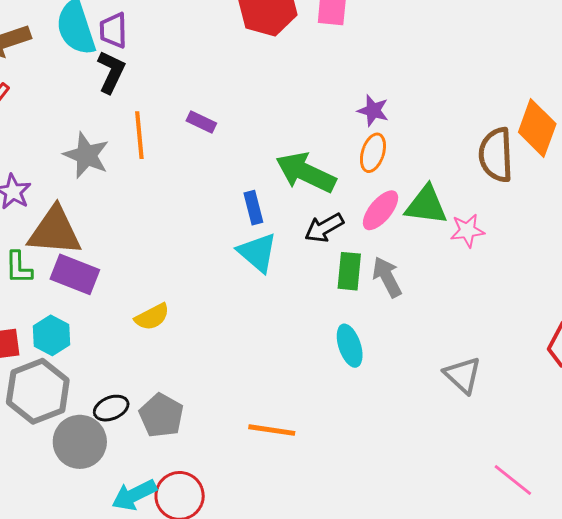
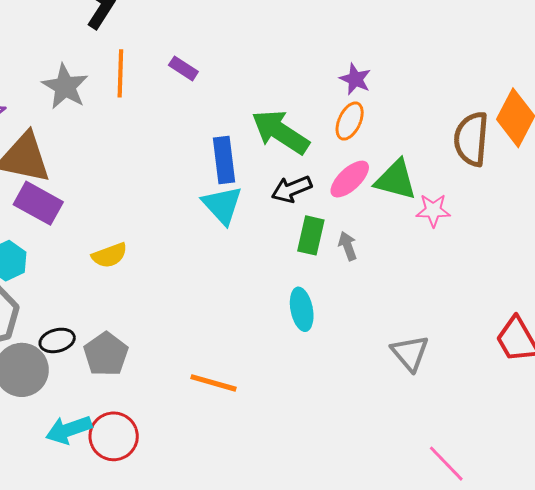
blue rectangle: (253, 208) -> (224, 160), size x1.4
gray arrow: (387, 277) -> (348, 246), size x0.7

